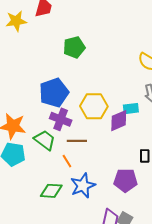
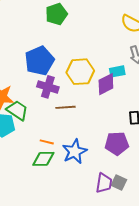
green trapezoid: (45, 140) -> (17, 110), moved
orange line: (67, 161) -> (47, 142), moved, turned -40

